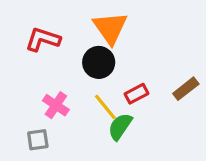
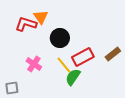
orange triangle: (110, 28) -> (41, 17), moved, size x0.7
red rectangle: (137, 94) -> (83, 57), size x1.5
gray square: (38, 140) -> (12, 88), moved

